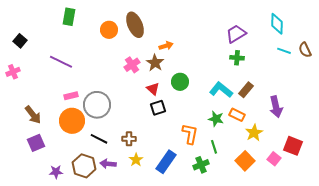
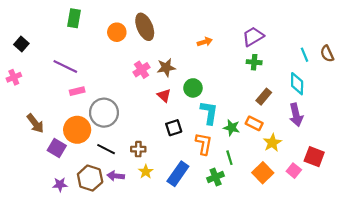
cyan diamond: (277, 24) -> (297, 84), moved
orange arrow: (166, 46) -> (205, 42), moved
cyan line: (284, 51) -> (305, 55), turned 48
brown star: (155, 63) -> (166, 68), turned 30
cyan L-shape: (221, 90) -> (209, 113), moved, turned 60
pink rectangle: (71, 96) -> (77, 91), moved
black square: (158, 108) -> (174, 128), moved
purple square: (36, 143) -> (57, 148), moved, turned -36

